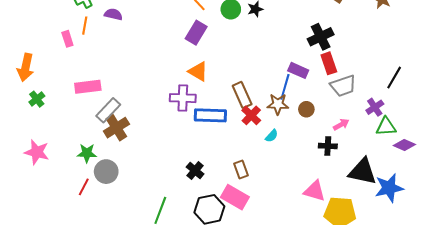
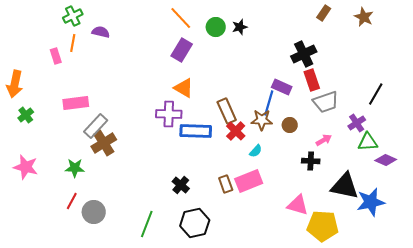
gray circle: (106, 172) -> (94, 212), moved
pink rectangle: (235, 197) -> (249, 181), moved, turned -52

